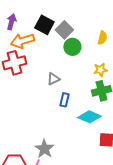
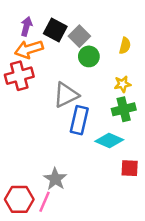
purple arrow: (11, 22) -> (26, 26), moved
gray triangle: (53, 79) -> (66, 95), size x1.6
blue rectangle: (64, 100) -> (79, 120), size x1.6

